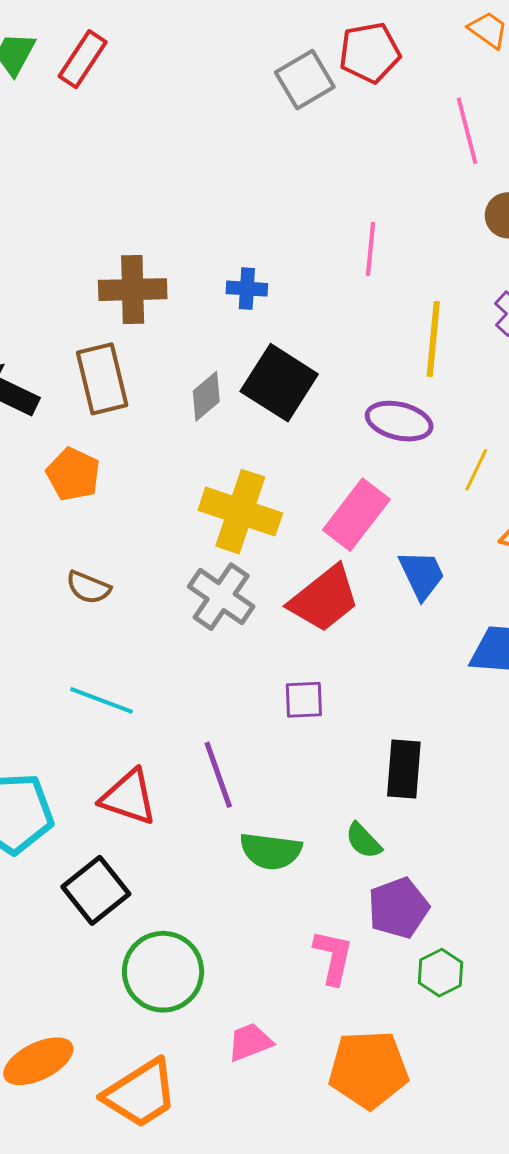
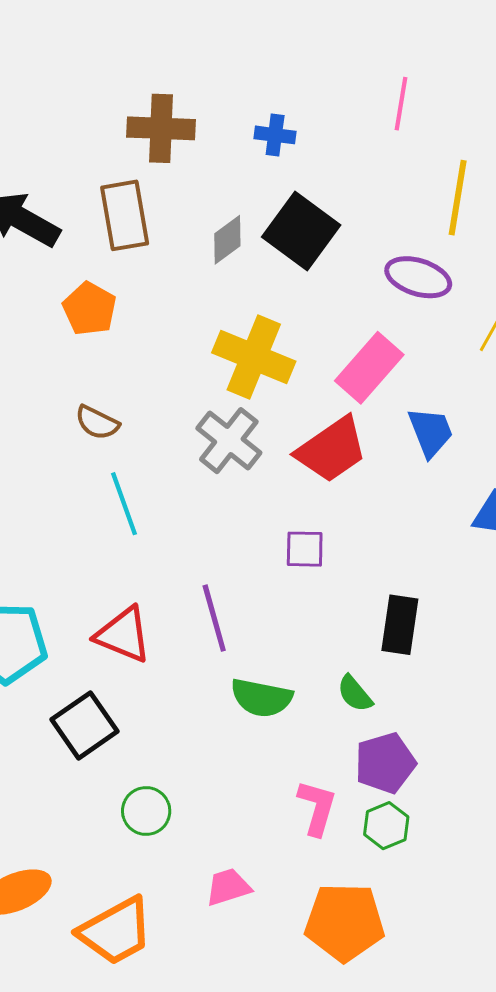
cyan line: (101, 700) -> (124, 504), moved, turned 46
green circle: (163, 972) -> (146, 811), size x0.6
green hexagon: (441, 973) -> (386, 826), moved

